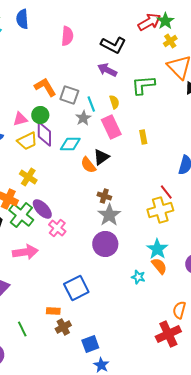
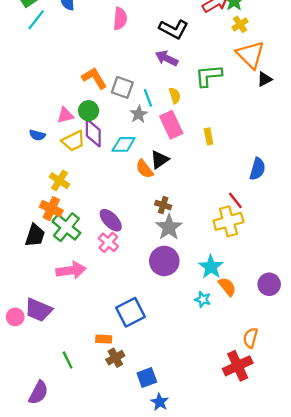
yellow cross: (28, 177) -> (59, 181), moved
purple ellipse: (42, 209) -> (111, 220), moved
cyan star: (157, 249) -> (211, 267), moved

